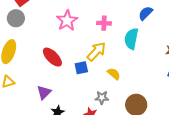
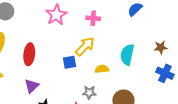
cyan semicircle: (131, 39) -> (127, 55), moved
red ellipse: (52, 57) -> (29, 54), moved, turned 50
yellow semicircle: (114, 74) -> (102, 69), turned -48

